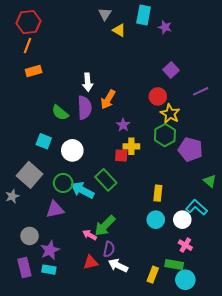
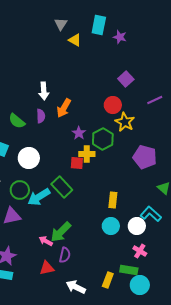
purple semicircle: (85, 108) -> (41, 116), size x0.6
green hexagon: (165, 135) -> (103, 139), moved
cyan arrow: (82, 190) -> (39, 197), turned -60
white arrow: (118, 265) -> (76, 287), moved

